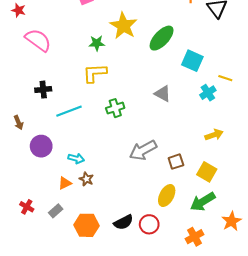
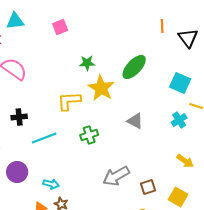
yellow star: (123, 26) -> (101, 88), moved
green star: (97, 43) -> (87, 63), moved
cyan square: (192, 61) -> (180, 83), moved
yellow arrow: (214, 135) -> (185, 161), turned 54

